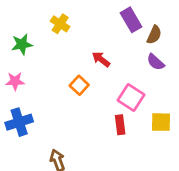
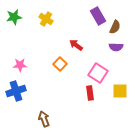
green star: (22, 44) -> (14, 17), moved
purple semicircle: (156, 62) -> (116, 47), turned -40
pink star: (15, 81) -> (20, 65), moved

